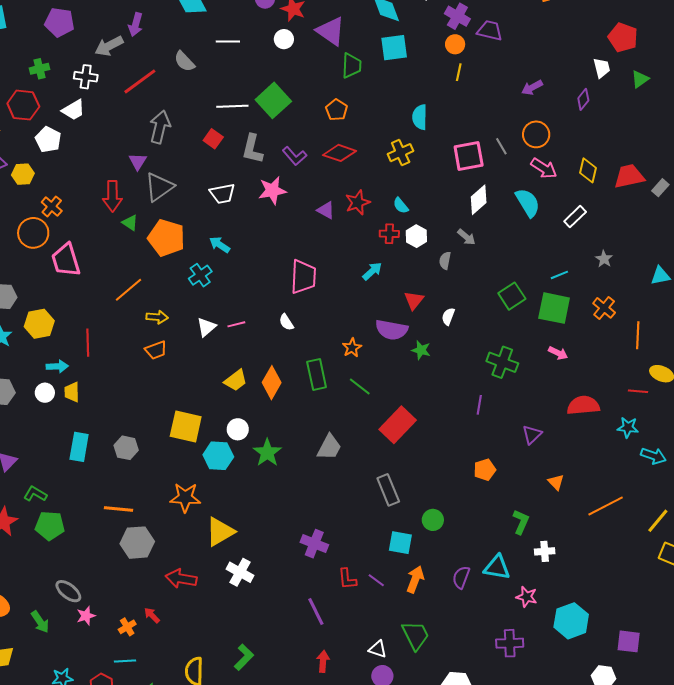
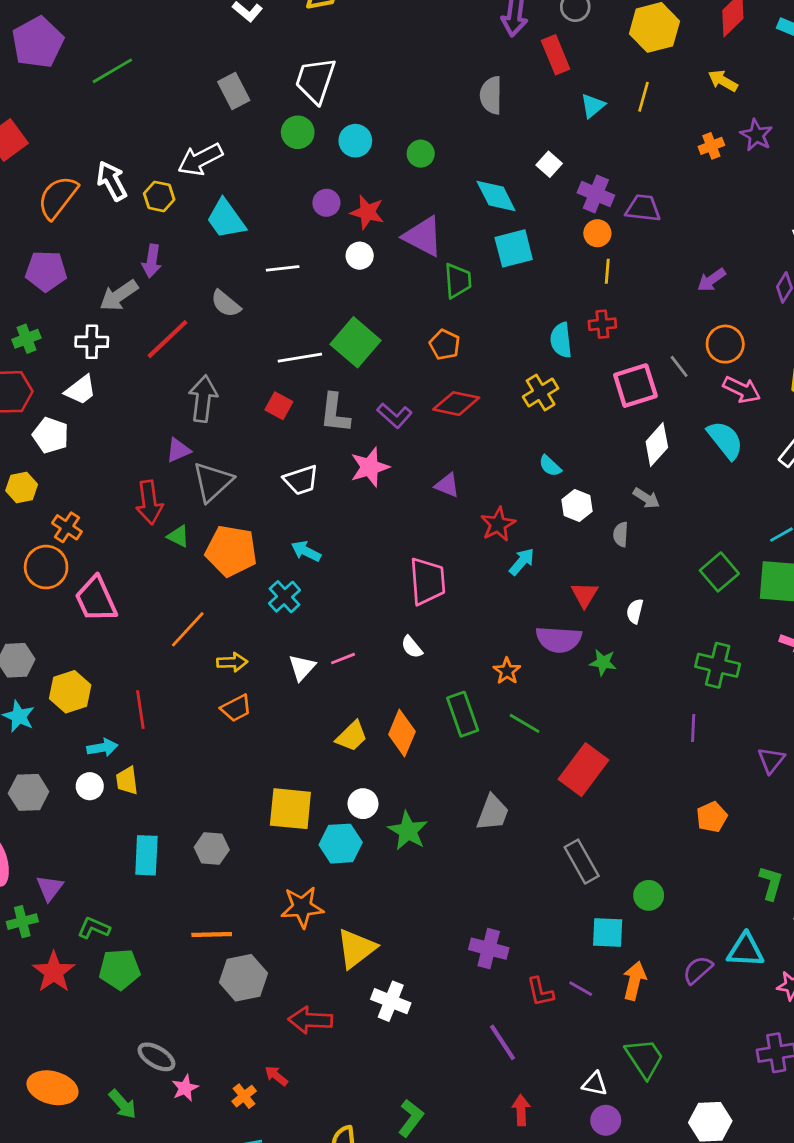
purple triangle: (138, 161) -> (178, 450), turned 42
red star: (358, 203) -> (498, 524), moved
red cross: (389, 234) -> (602, 324), moved
purple semicircle: (461, 577) -> (698, 970), turned 35

